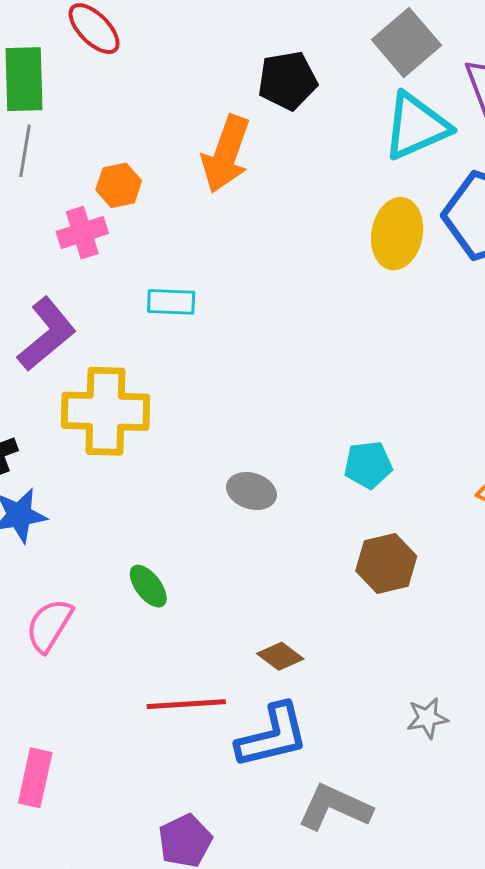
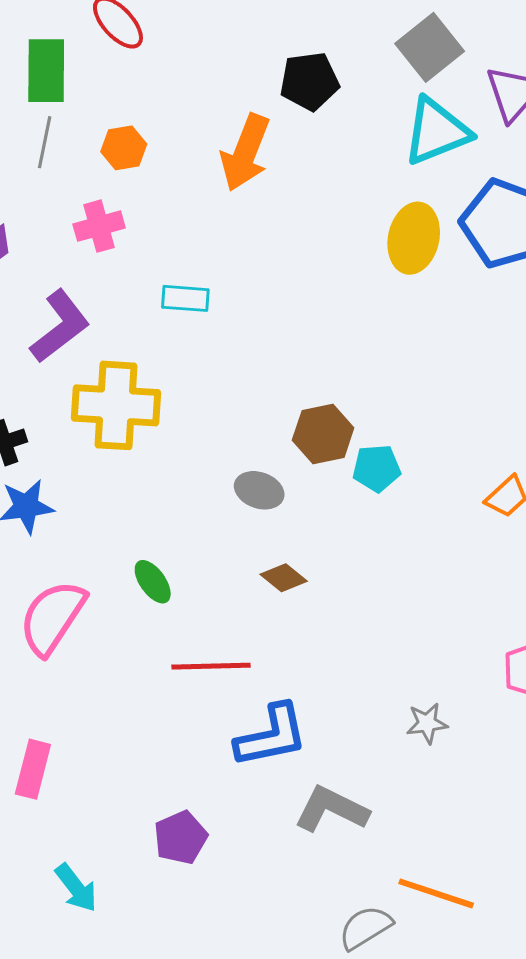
orange hexagon: (119, 185) -> (124, 148), moved
brown hexagon: (386, 563) -> (323, 434), moved
pink semicircle: (49, 625) -> (52, 617), size x1.4
brown diamond: (280, 656) -> (284, 578), moved
red line: (186, 704) -> (211, 666), moved

